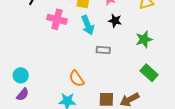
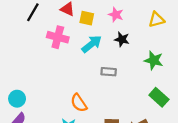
cyan arrow: (88, 25) -> (92, 44), turned -108
green star: (144, 39) -> (154, 60), turned 30

